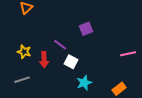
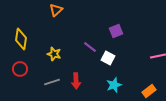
red arrow: (44, 60) -> (76, 81), moved
white square: (71, 62) -> (108, 58), moved

